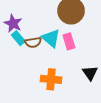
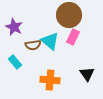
cyan rectangle: (18, 38) -> (15, 62), moved
pink rectangle: (69, 41) -> (73, 37), moved, turned 42

